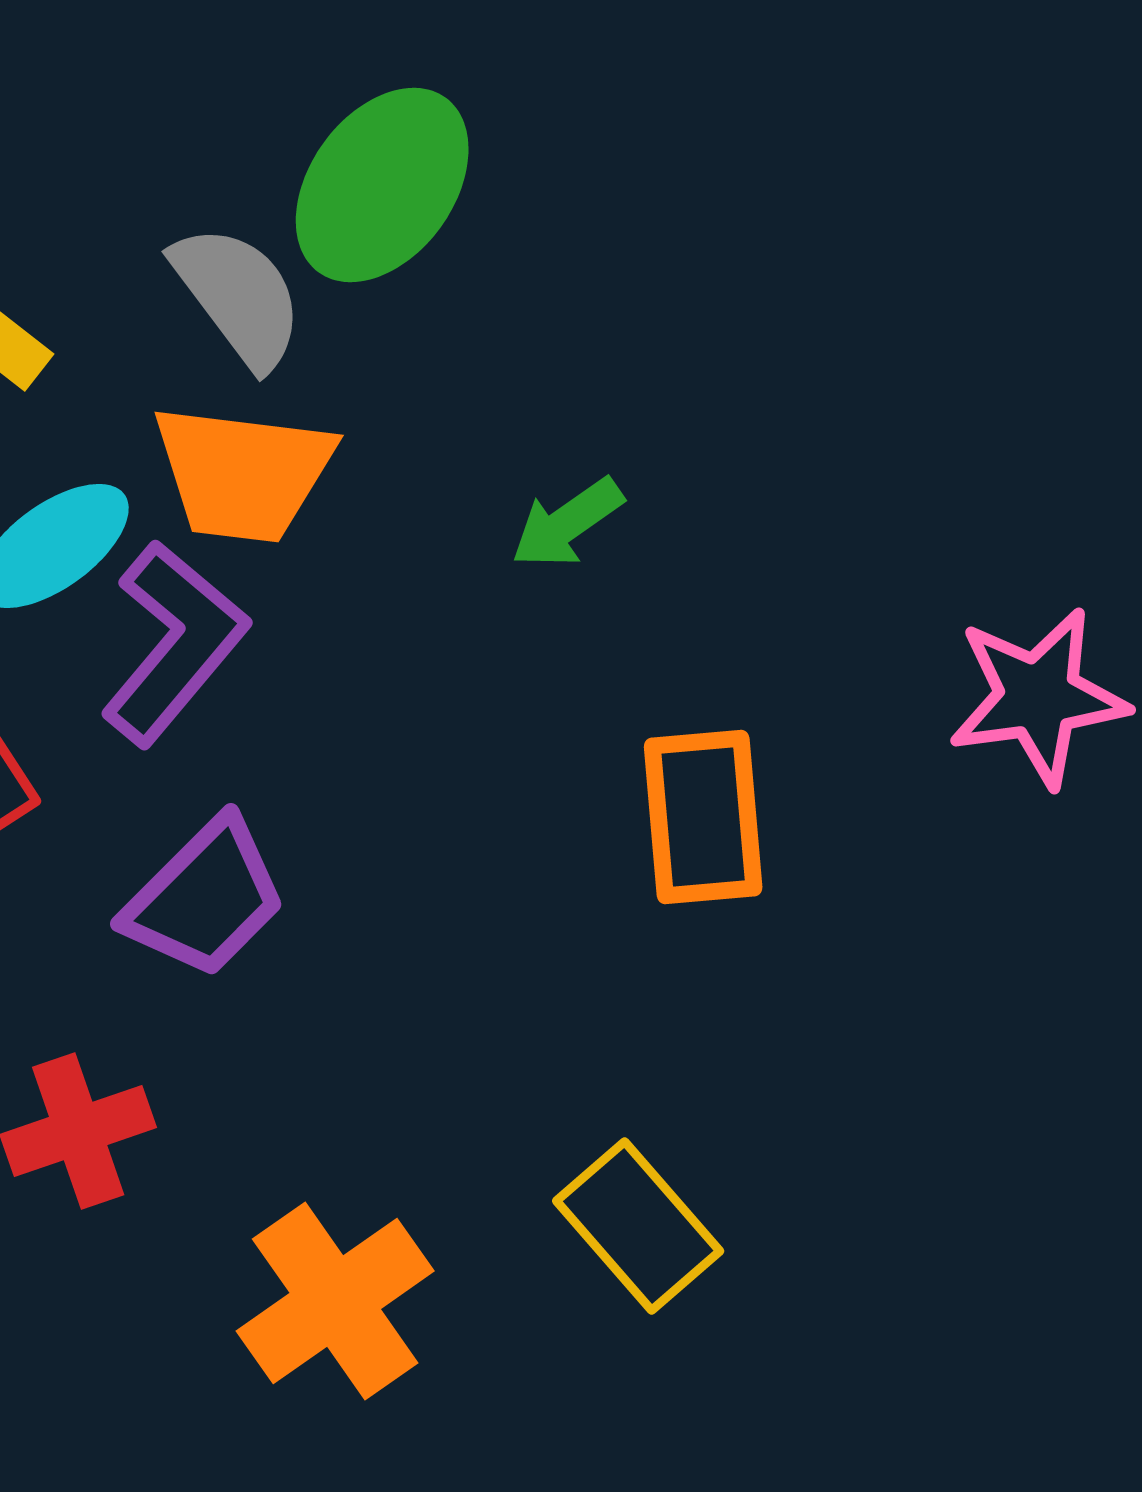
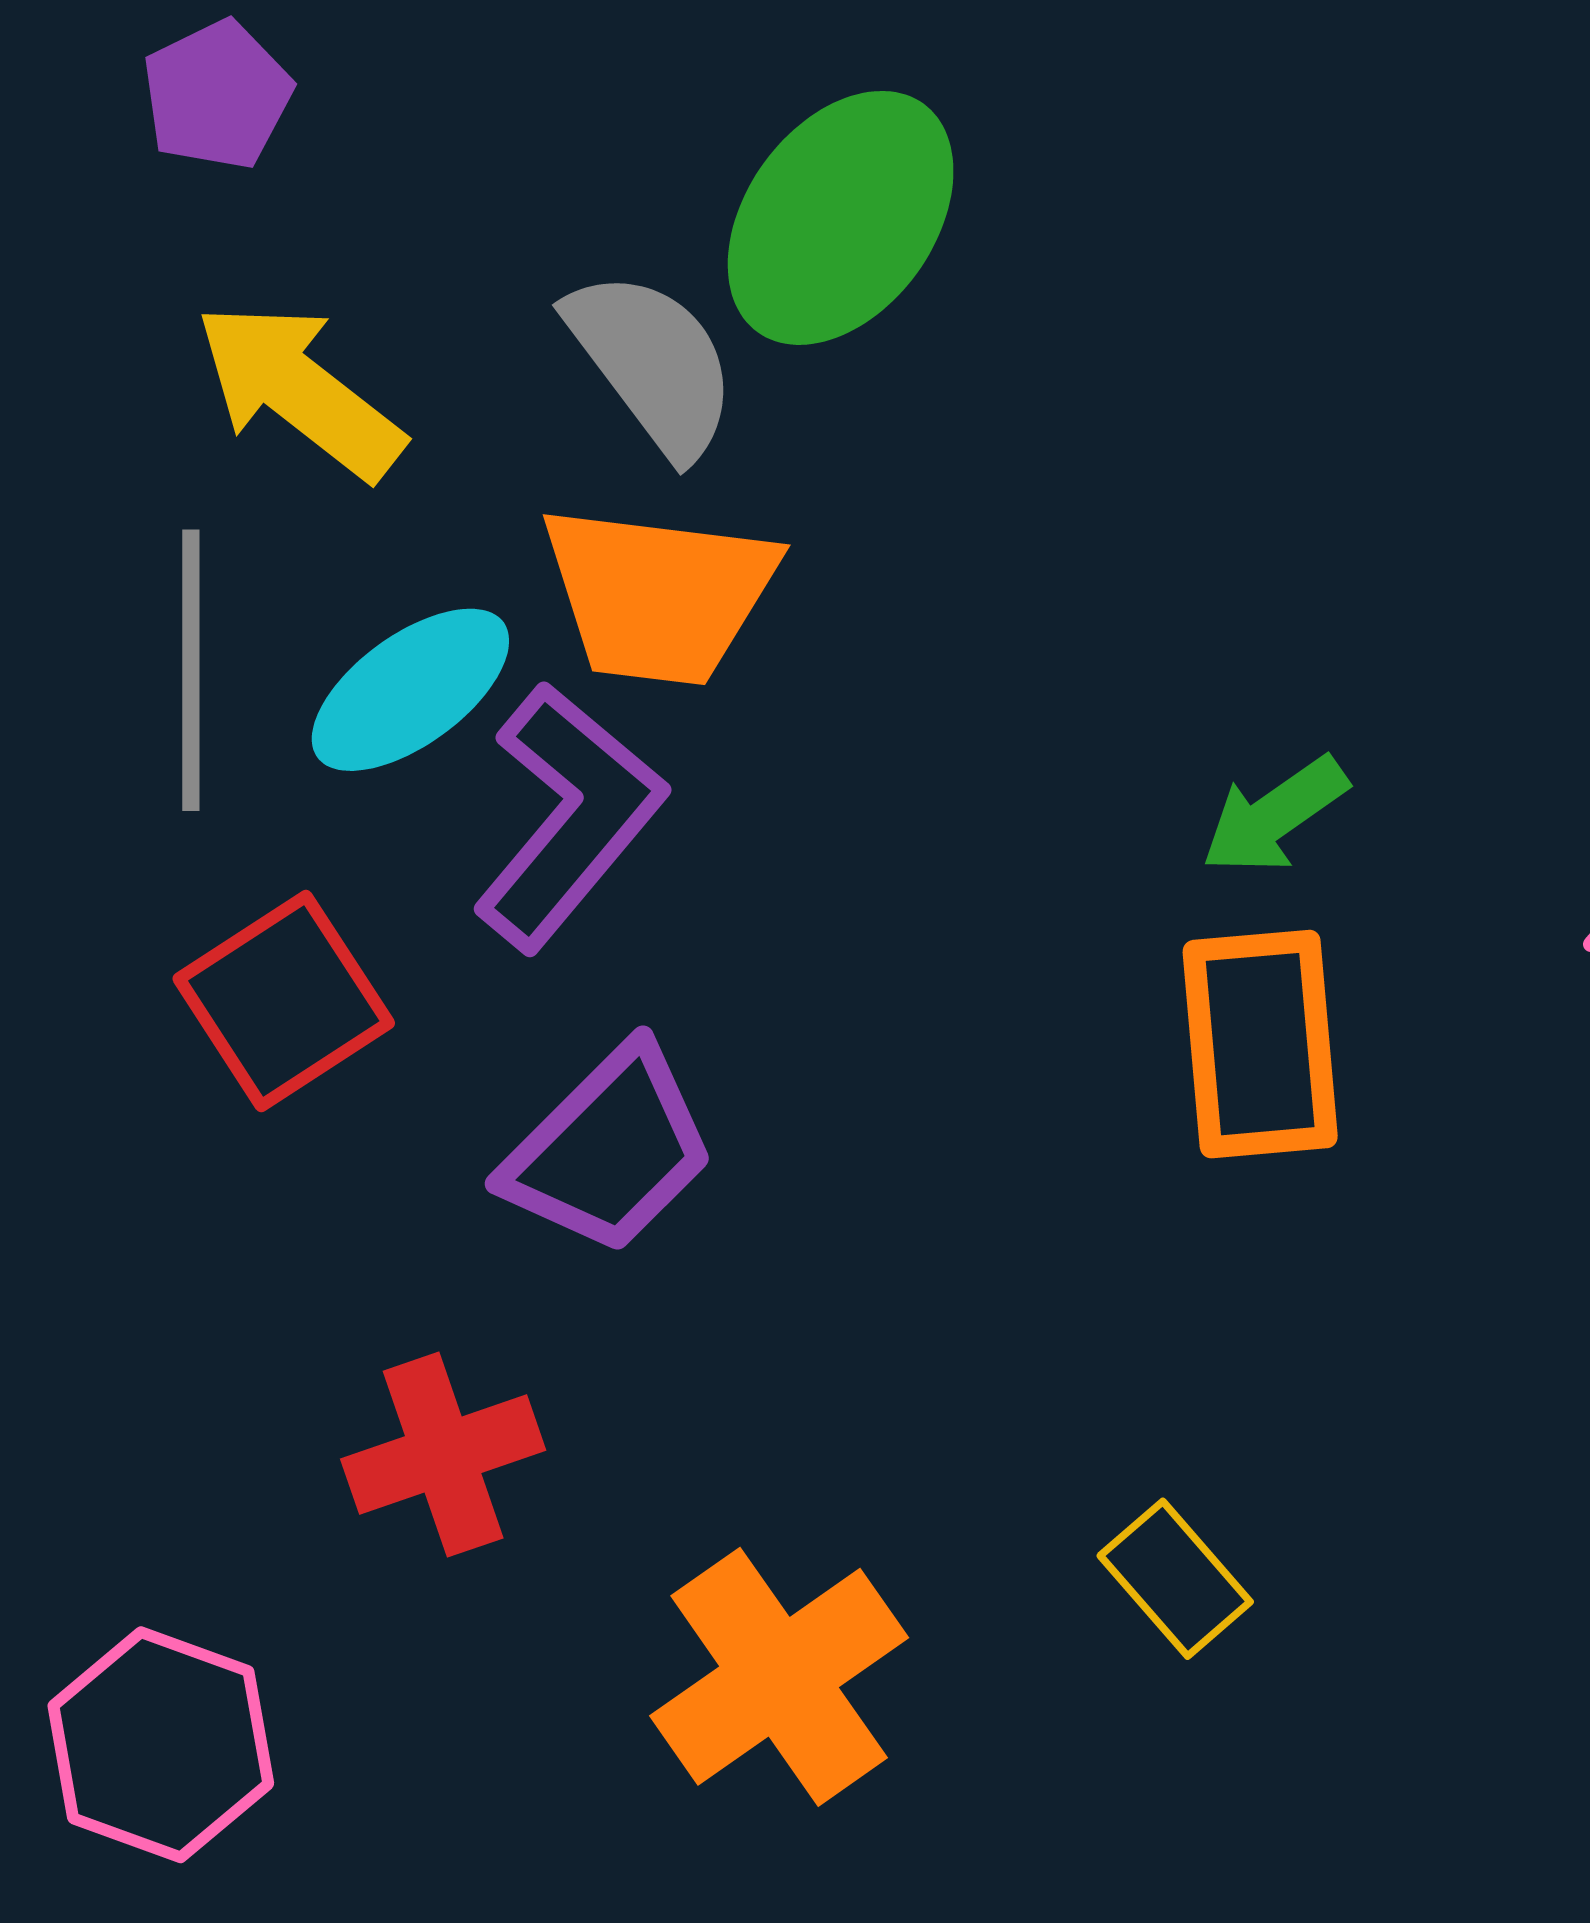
green arrow: (567, 523) -> (1275, 815), moved
yellow rectangle: (638, 1226) -> (1175, 1579), size x0.7

